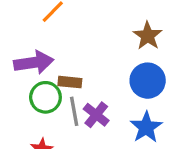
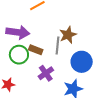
brown star: (148, 36) -> (68, 35), moved
gray line: (74, 111) -> (57, 46), moved

